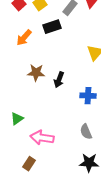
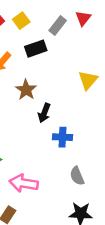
brown star: (36, 73) -> (26, 90), moved, turned 30
blue cross: (88, 96) -> (62, 137), moved

